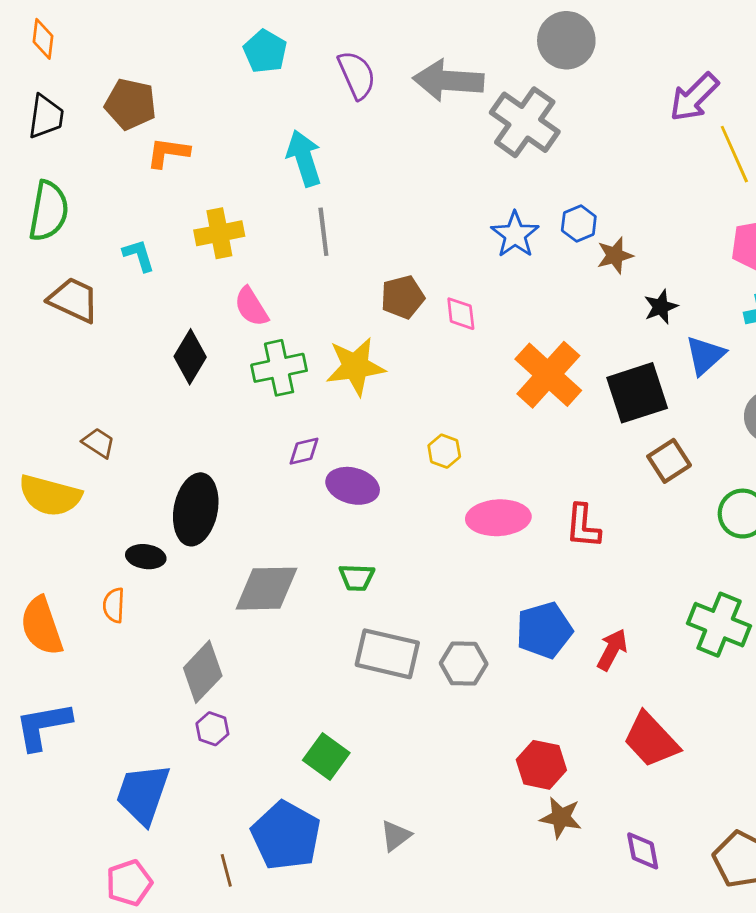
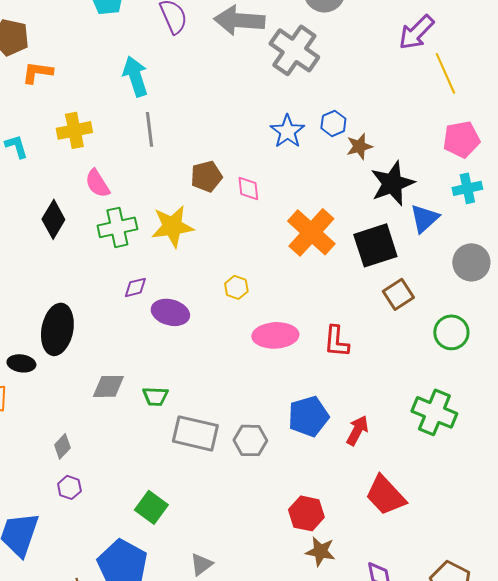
black star: (661, 307) -> (392, 183), size x1.8
green trapezoid: (357, 577) -> (155, 396), moved
gray diamond: (267, 589) -> (108, 386), size x0.7
gray diamond: (203, 672) -> (62, 446), size x0.6

